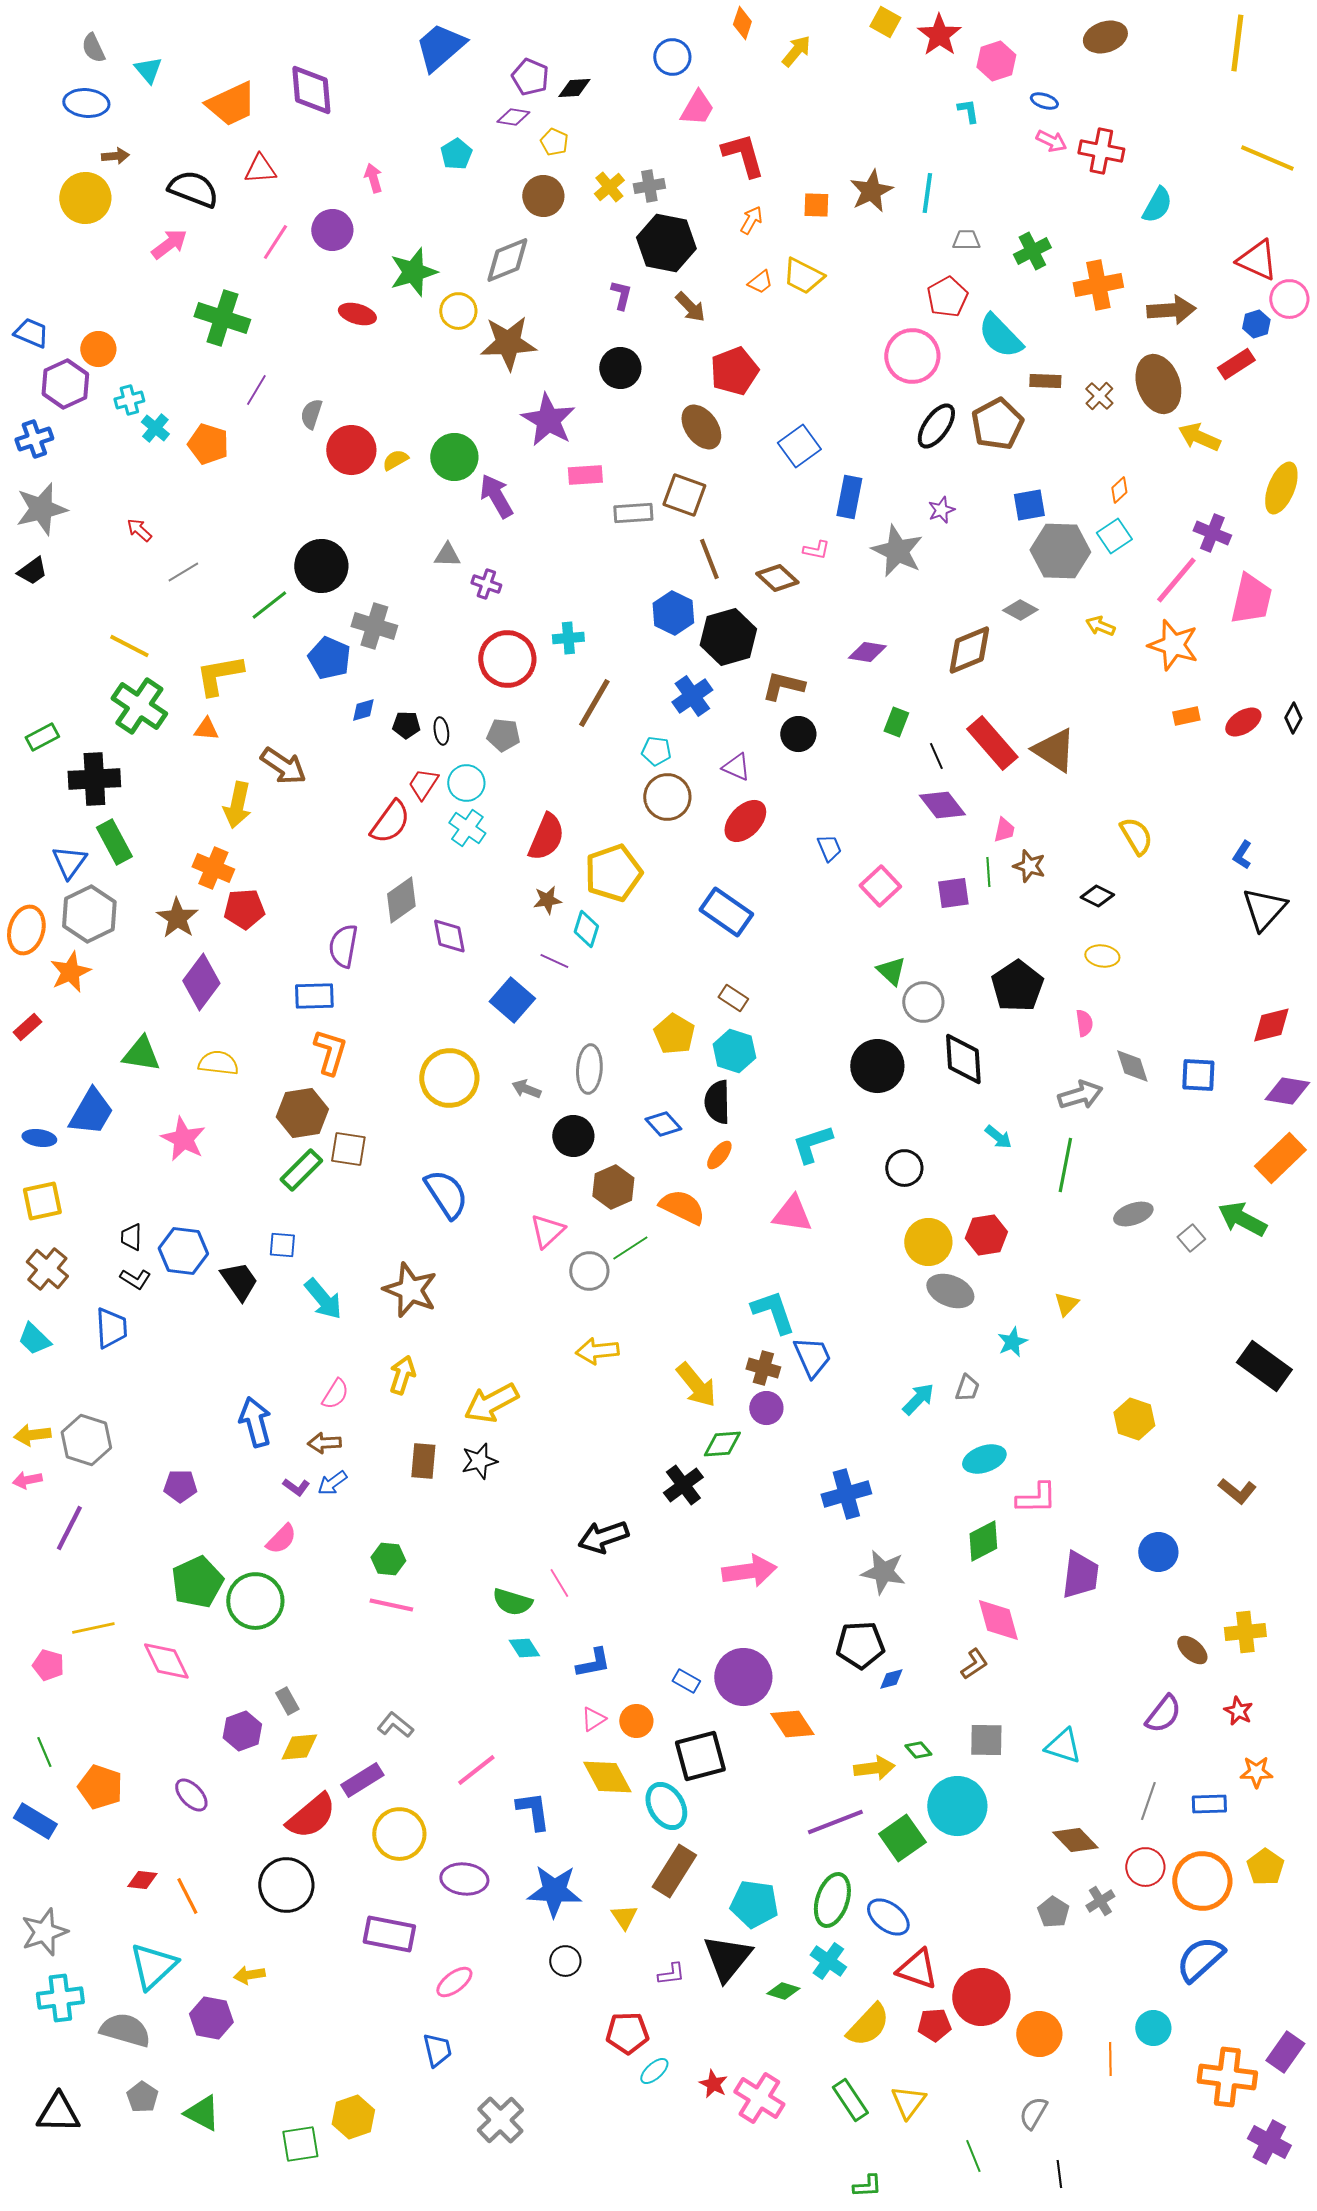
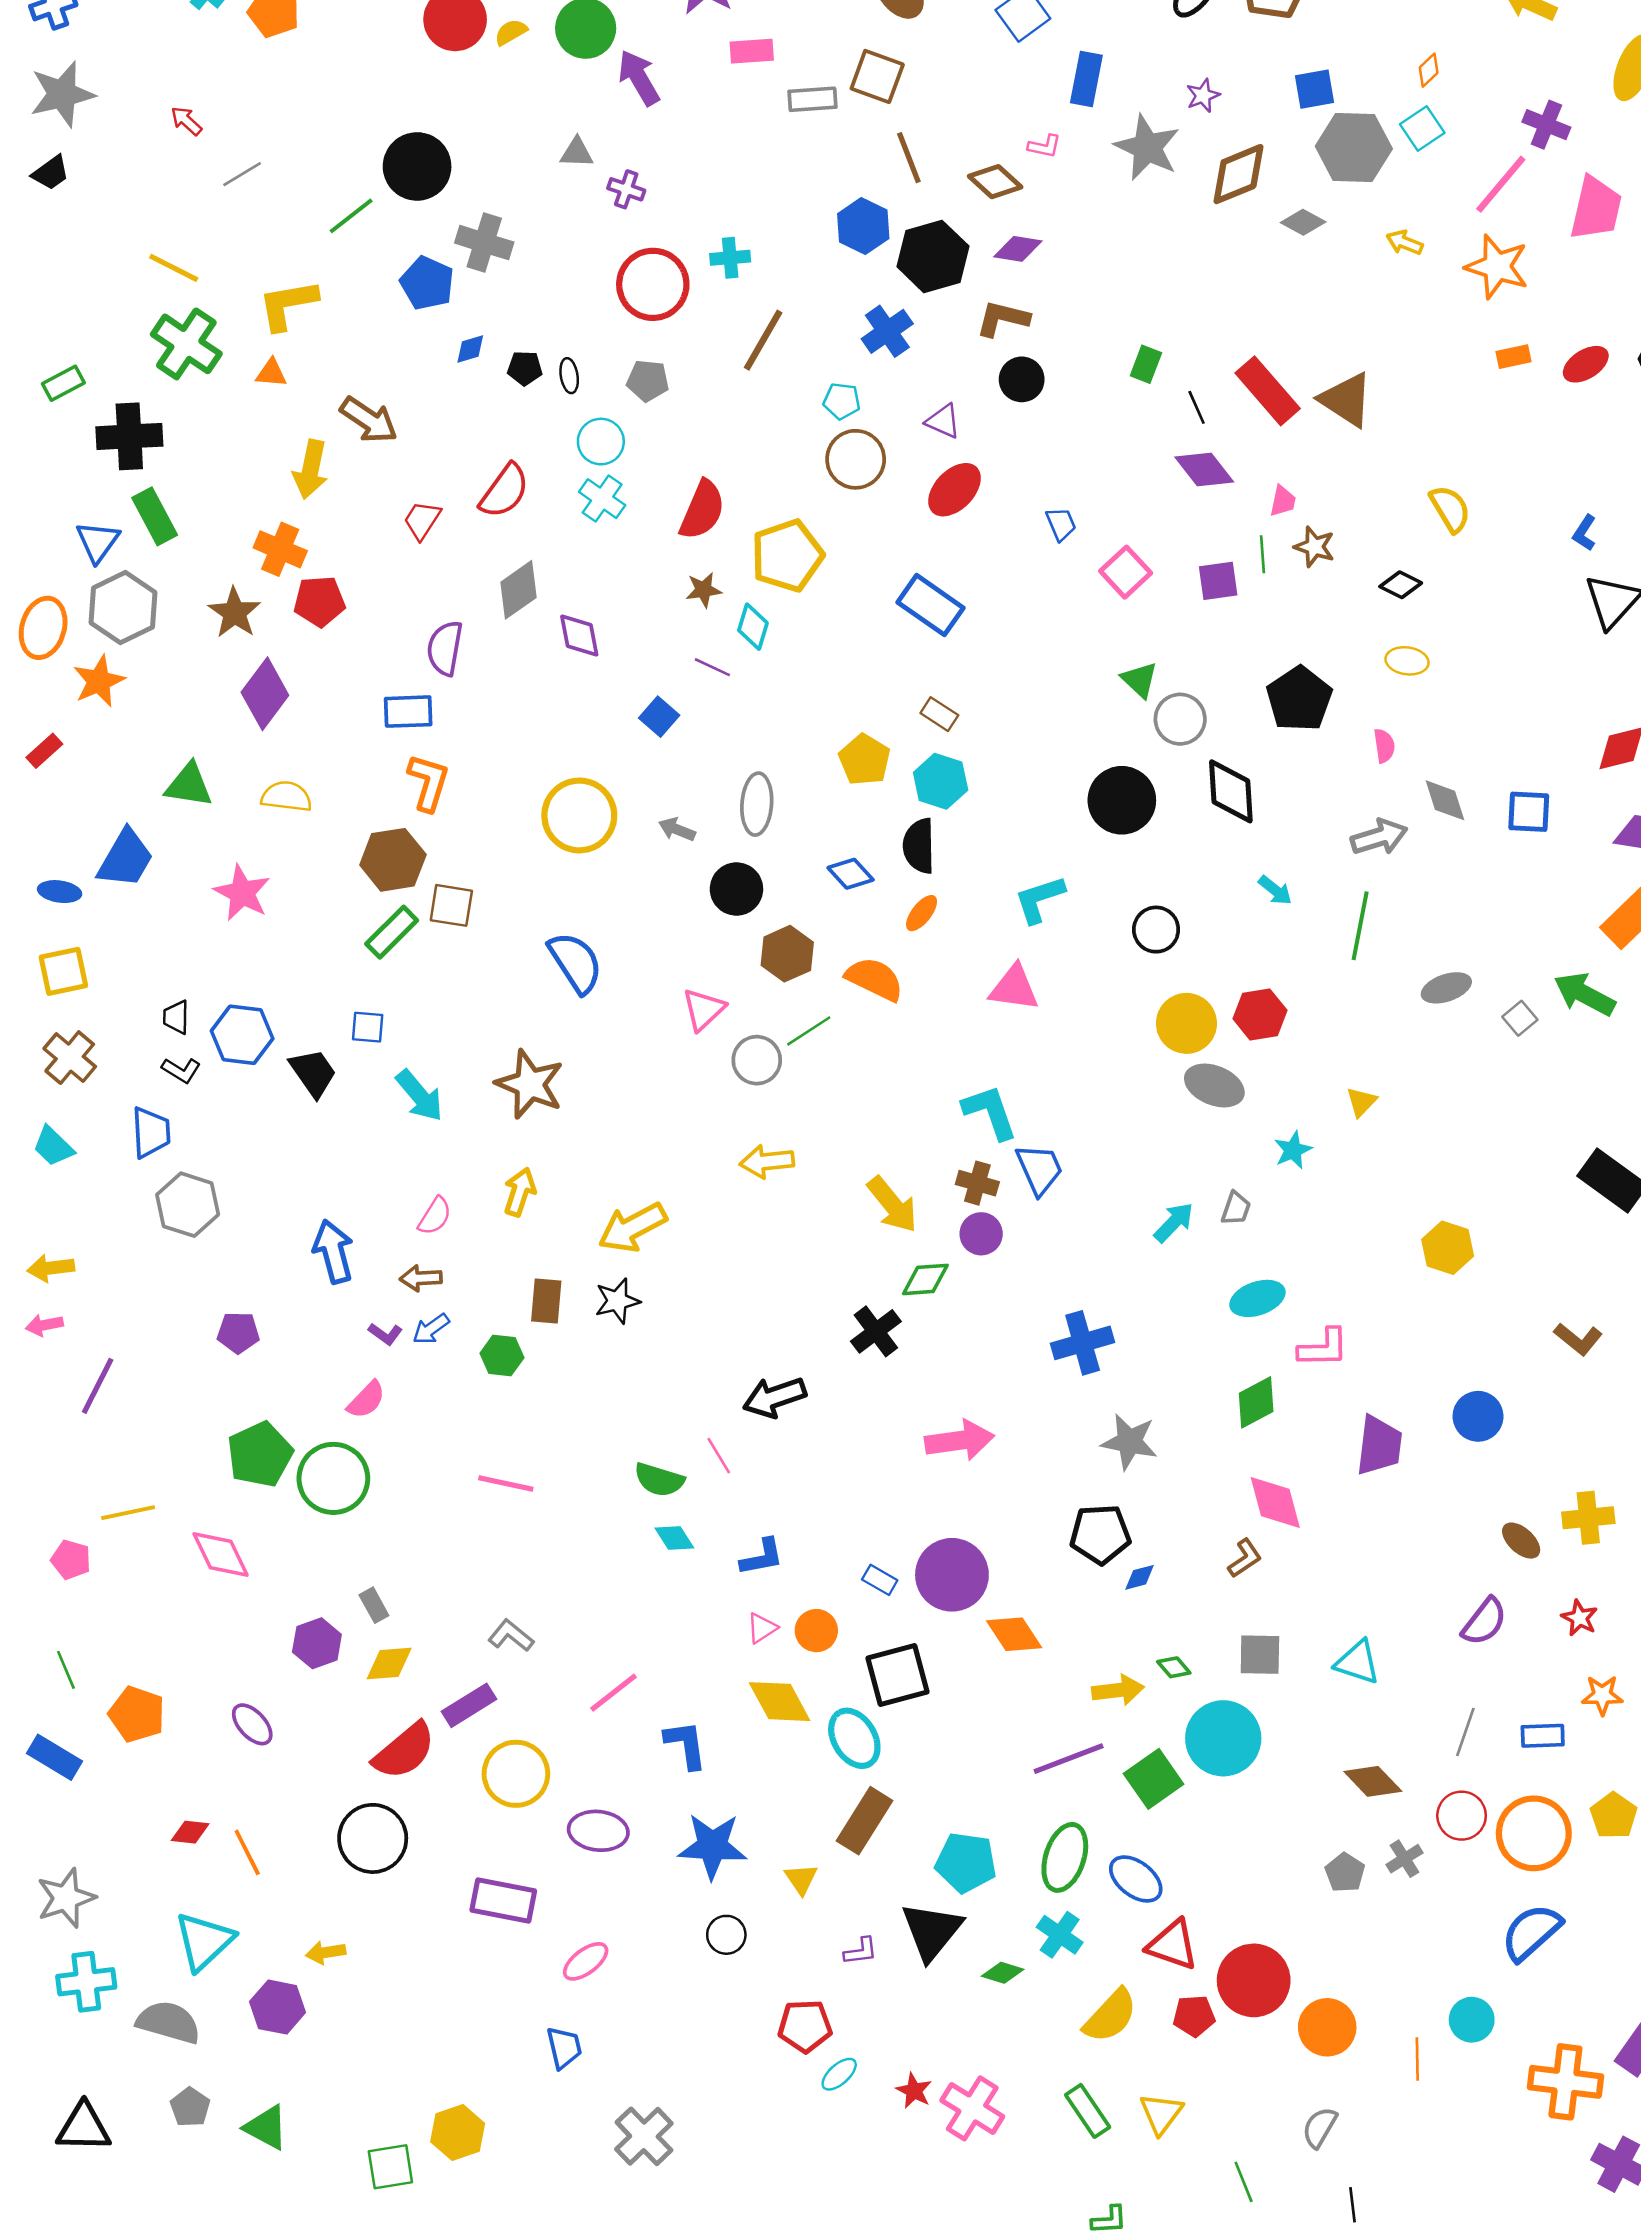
brown diamond: (969, 650) -> (1238, 174), moved
purple diamond: (867, 652) -> (1018, 249), moved
red trapezoid: (423, 784) -> (422, 520), moved
blue square: (512, 1000) -> (659, 717), size x0.7
gray hexagon: (86, 1440) -> (188, 1205), moved
green hexagon: (388, 1559) -> (502, 1355), moved

